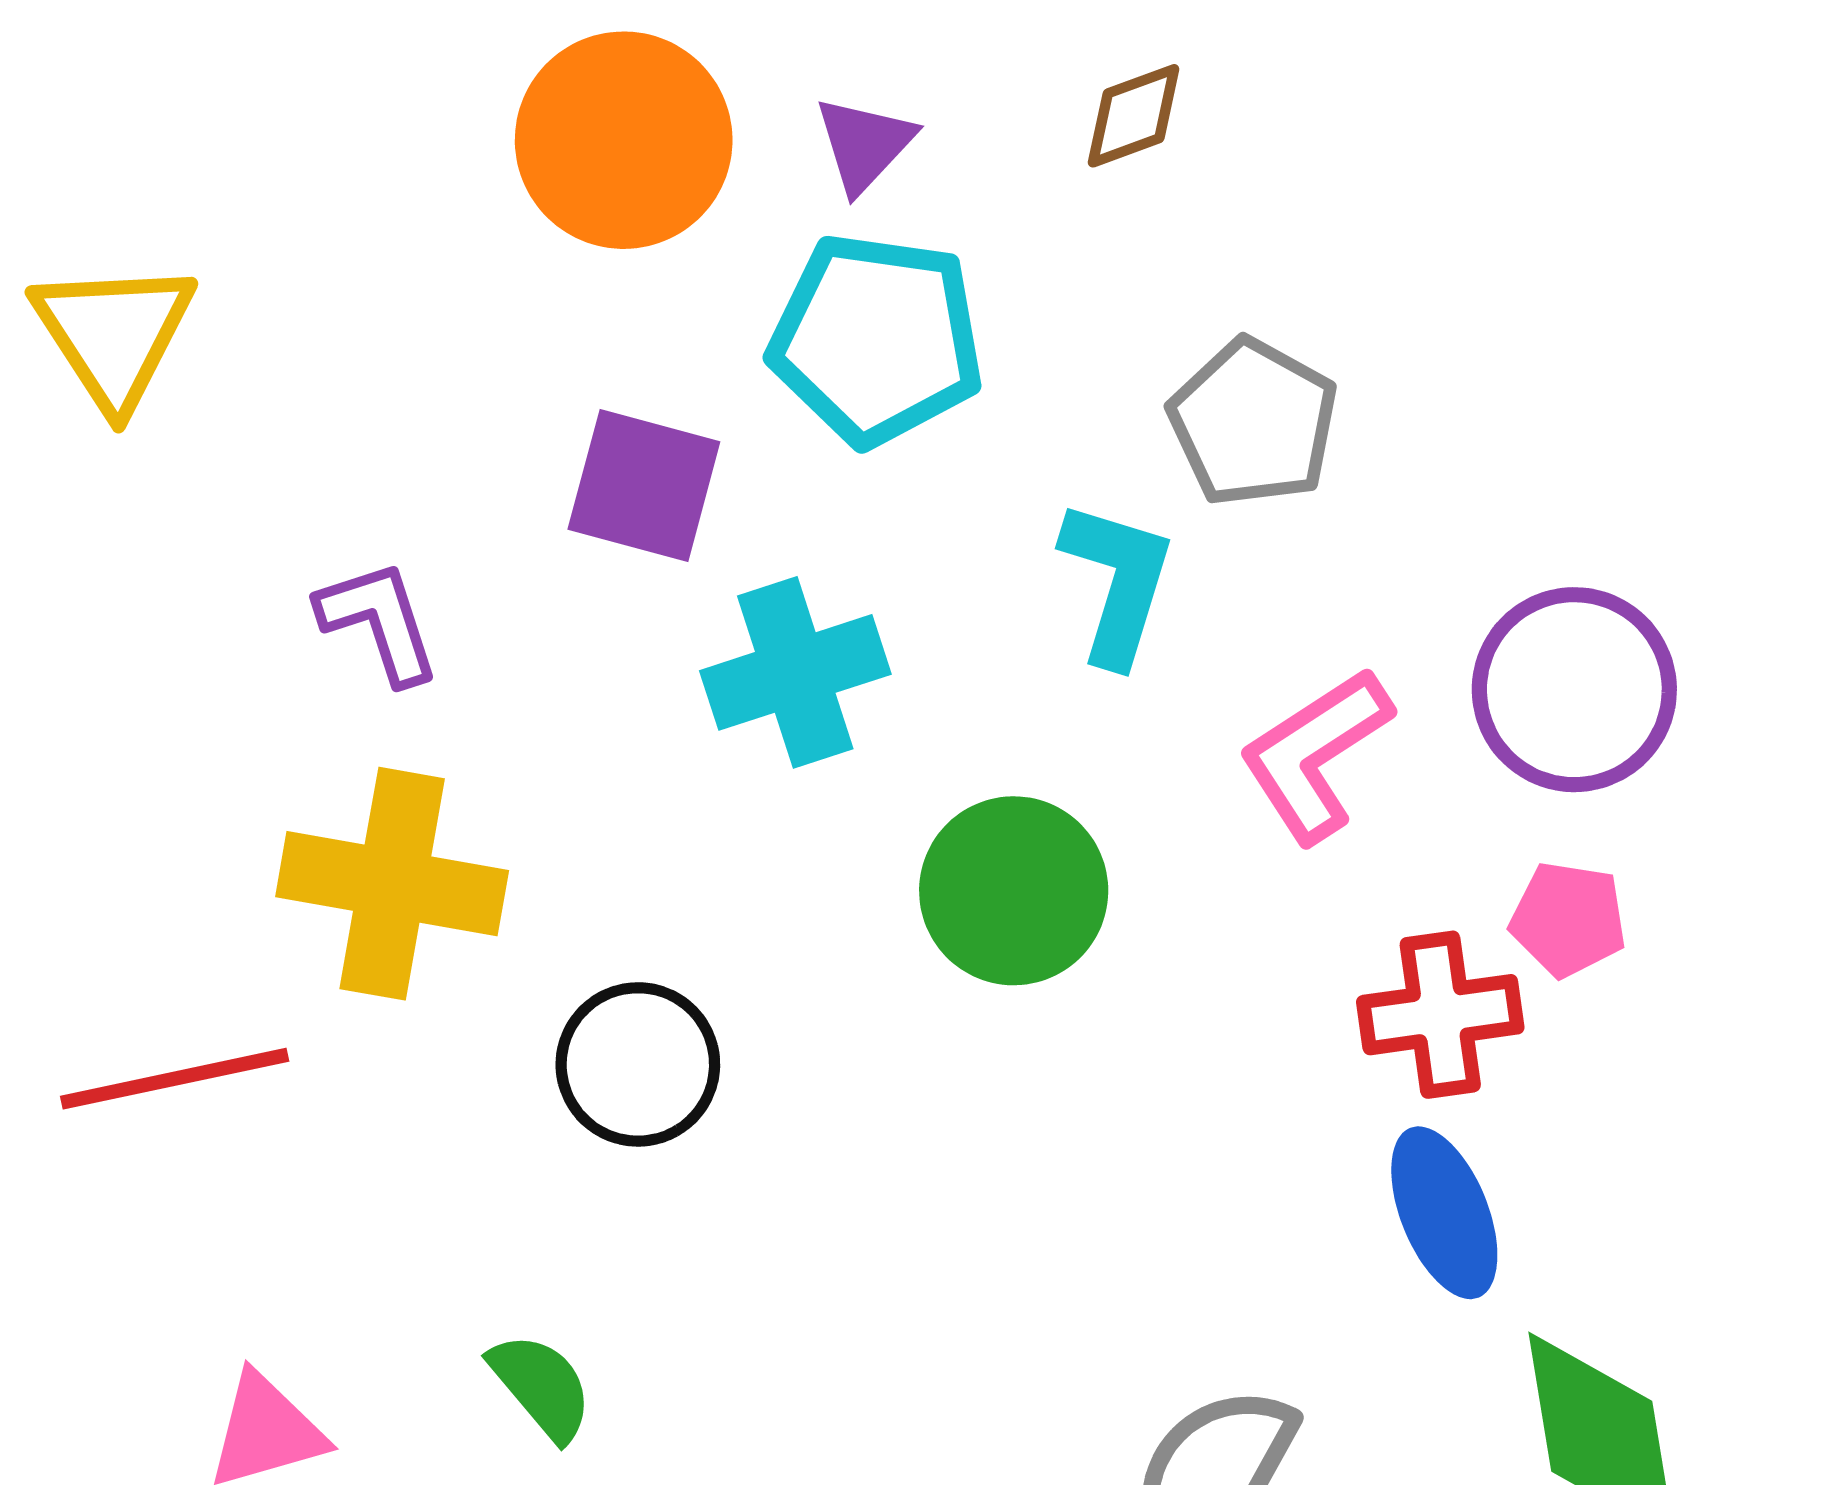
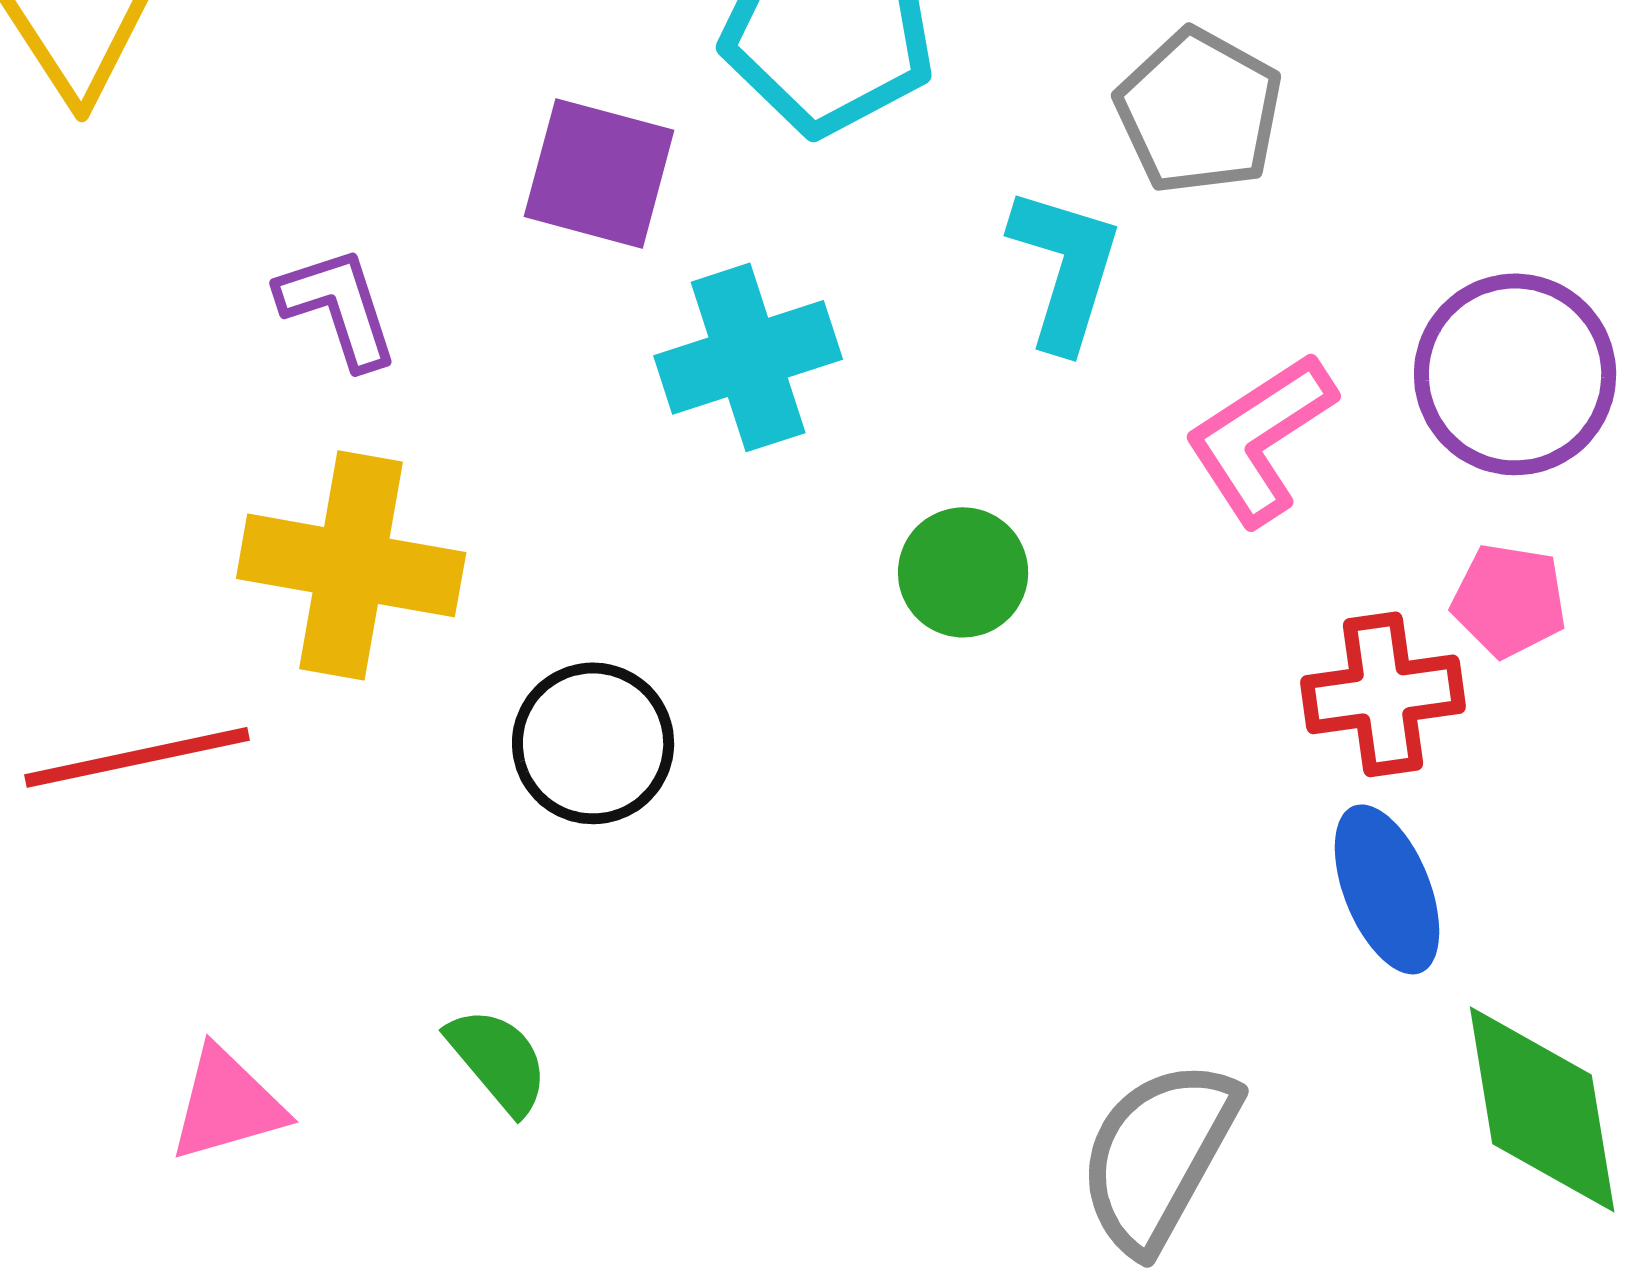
green circle: (1014, 891) -> (963, 572), size x0.7

